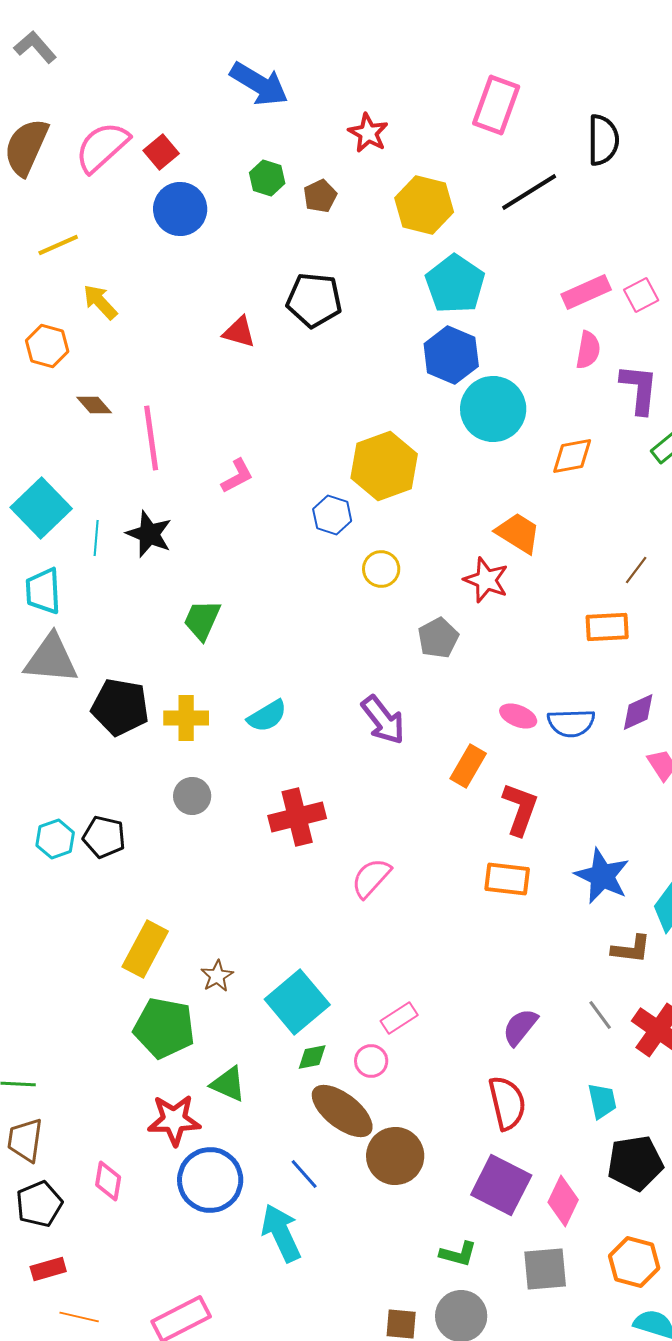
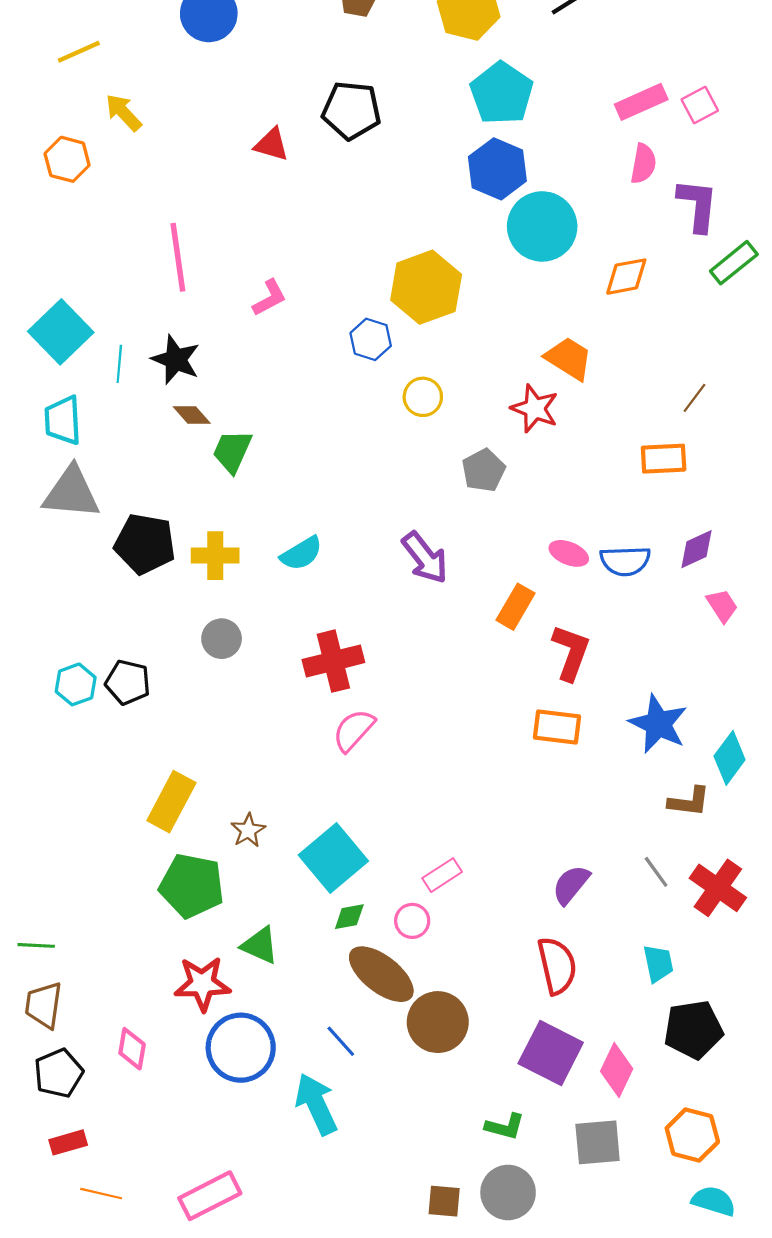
brown diamond: (94, 405) -> (192, 415), moved
pink semicircle: (371, 878) -> (354, 730), moved

